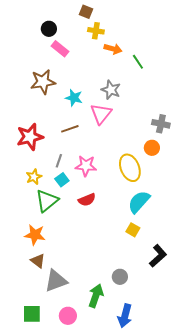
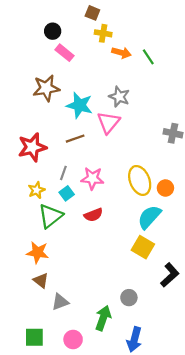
green line: (138, 62) -> (148, 57), moved
cyan star: (74, 98) -> (80, 105), size x1.4
orange circle: (152, 148) -> (165, 188), moved
yellow square: (133, 230) -> (143, 247), size x1.5
gray triangle: (56, 281) -> (60, 302), size x0.7

